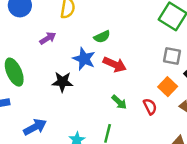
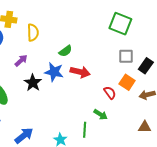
black star: (62, 82) -> (33, 83), moved, turned -30
green arrow: (119, 102) -> (101, 114), moved
red semicircle: (150, 107) -> (110, 93), moved

